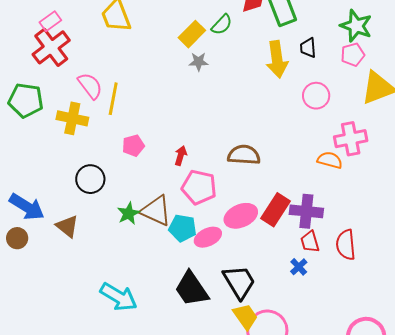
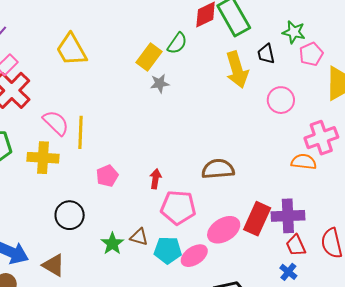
green star: (356, 26) -> (294, 32), moved, size x0.7
brown triangle: (156, 211) -> (139, 237), size x0.6

